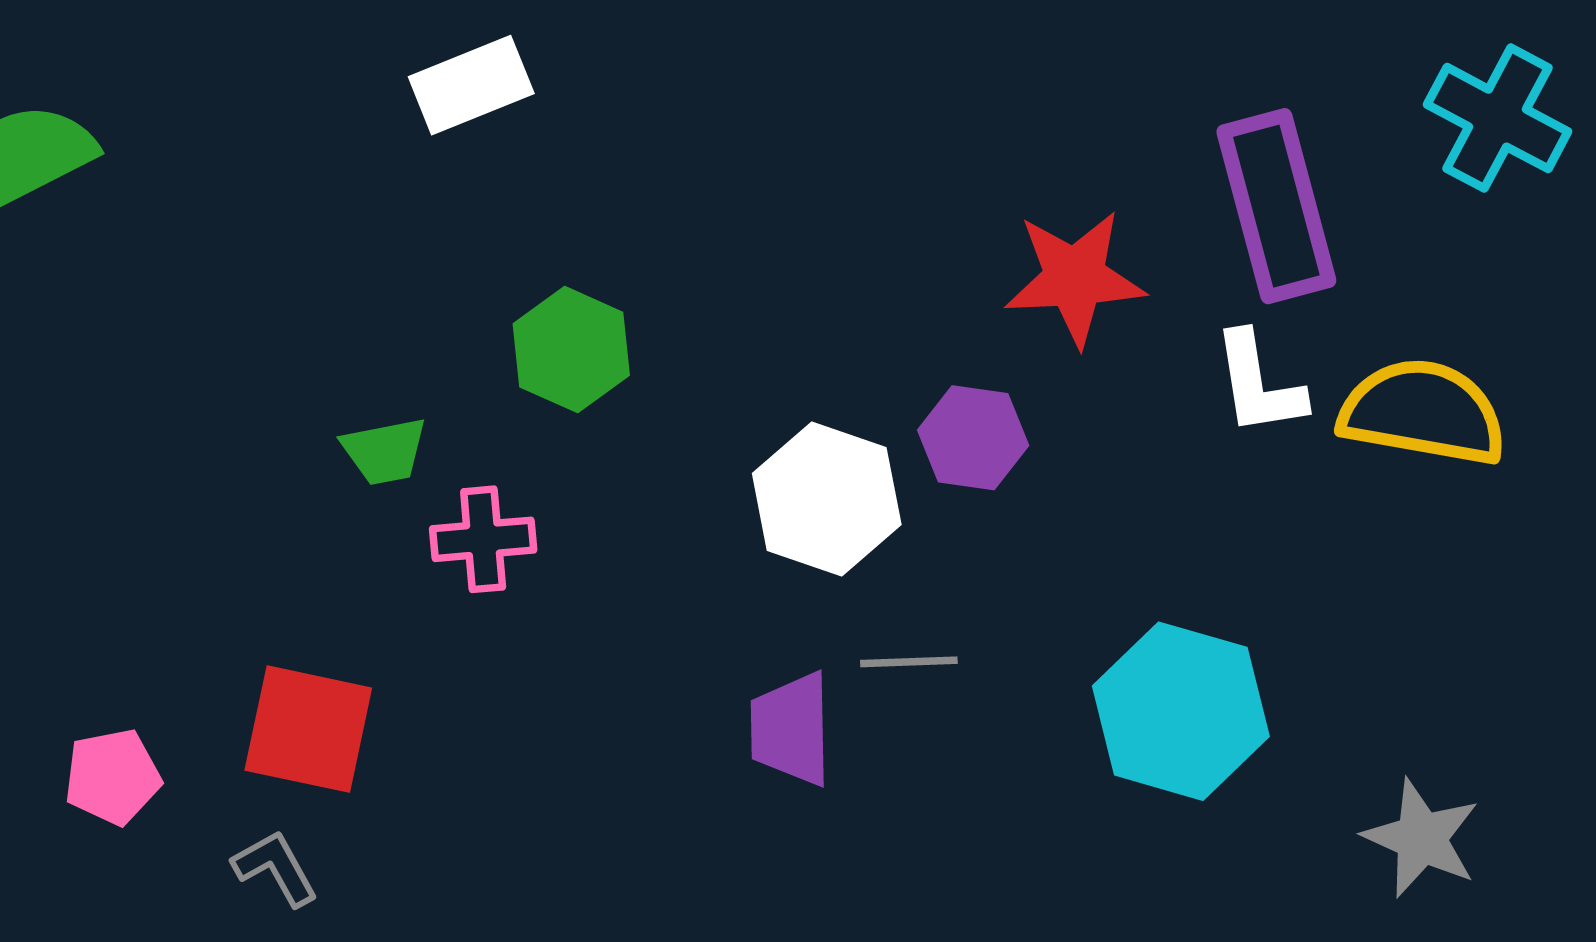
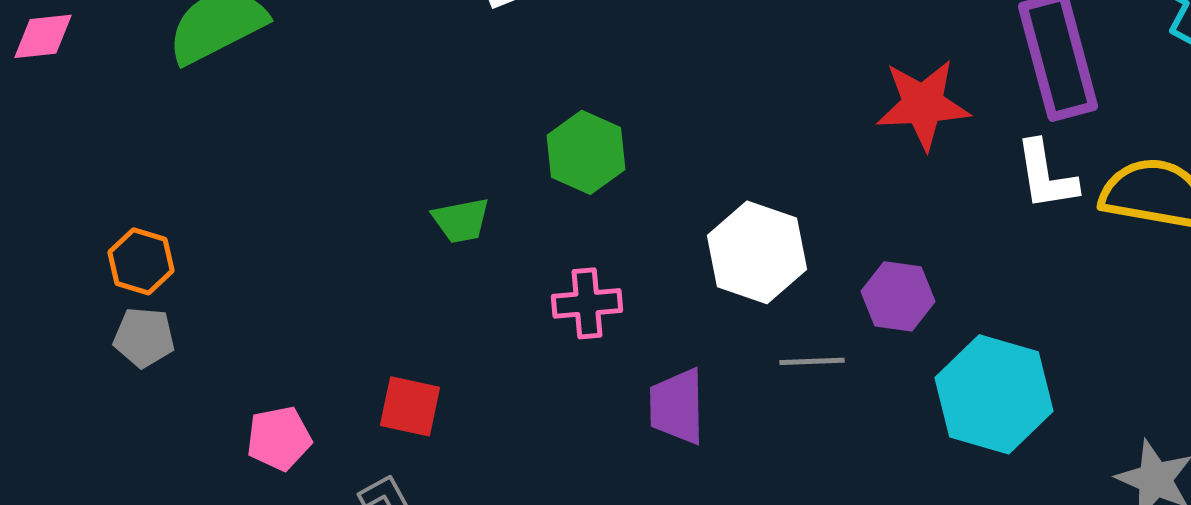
purple hexagon: (973, 438) -> (898, 296), moved
pink cross: (483, 539) -> (587, 303), moved
red square: (308, 729) -> (410, 406), size x0.7
purple trapezoid: (791, 729) -> (677, 406), moved

